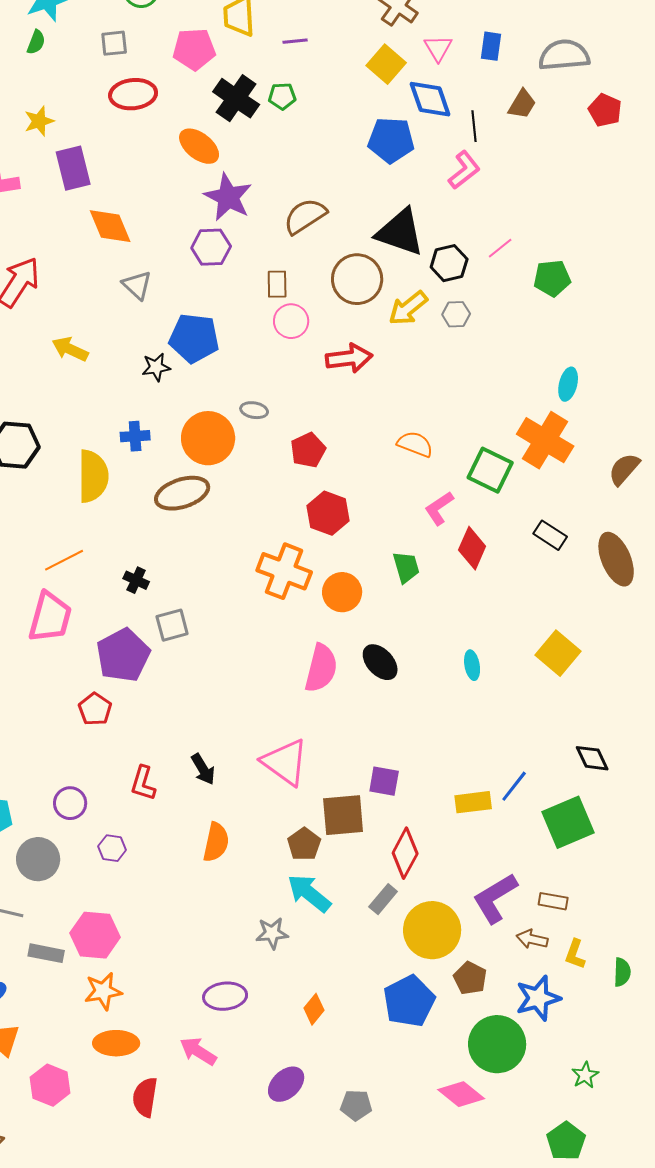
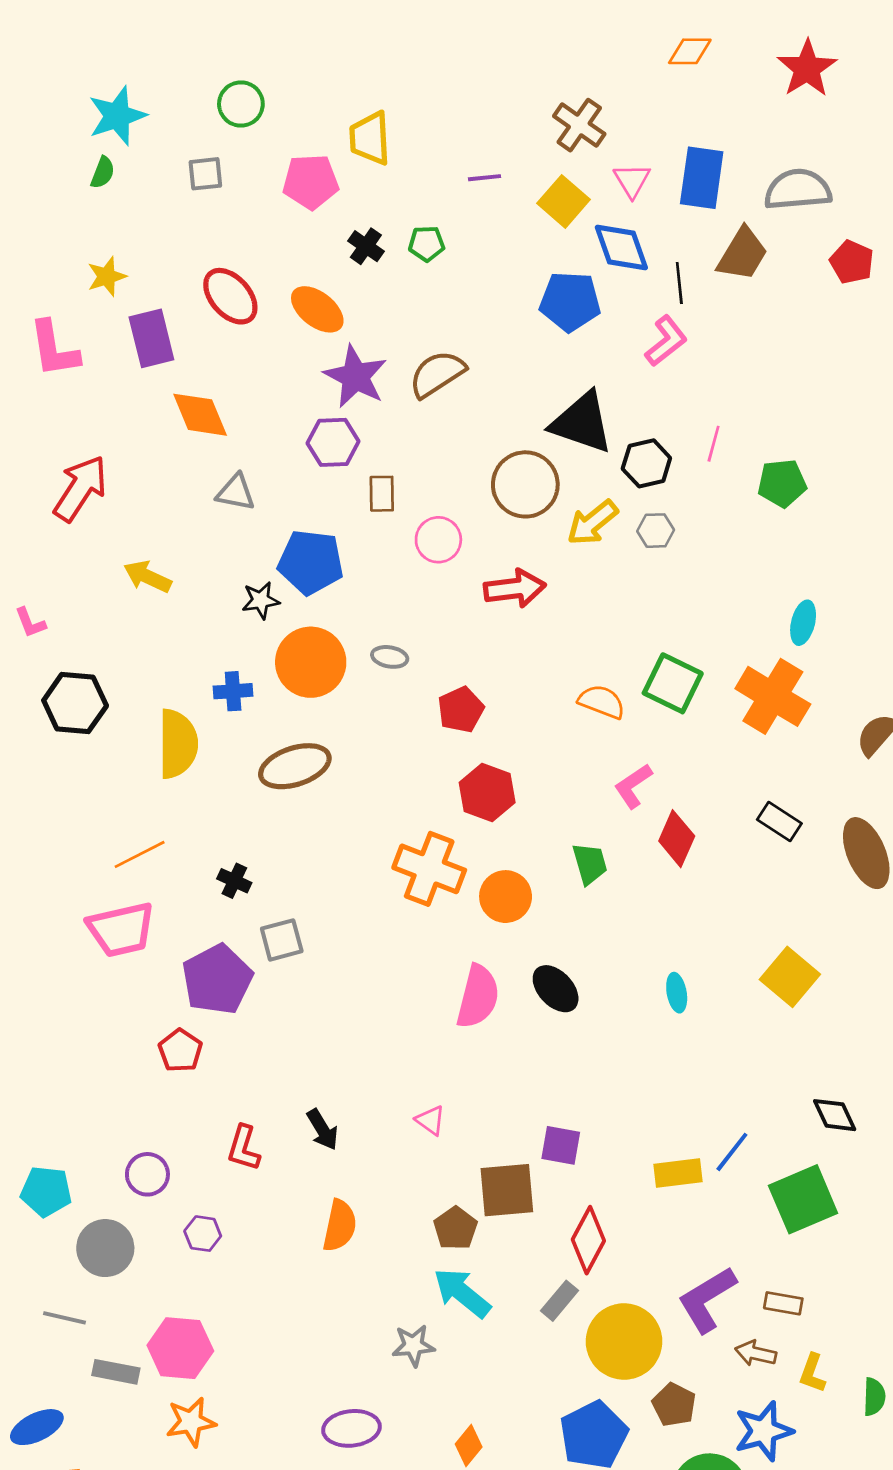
purple line: (295, 41) -> (484, 178), moved
blue rectangle: (491, 46) -> (702, 178), size x1.6
red ellipse: (133, 94) -> (230, 296), moved, turned 54
black cross: (236, 98) -> (366, 246), size x0.6
brown trapezoid: (522, 104) -> (743, 254), size x1.4
brown semicircle: (305, 216) -> (437, 374), moved
pink line: (500, 248) -> (714, 444), turned -36
brown rectangle: (277, 284) -> (382, 494), moved
gray triangle: (137, 285) -> (236, 492), turned -32
orange circle: (208, 438) -> (311, 662), moved
green square: (490, 470) -> (673, 683), moved
pink trapezoid: (50, 617) -> (121, 929), turned 62
pink triangle: (285, 762) -> (430, 1120), size x0.5

